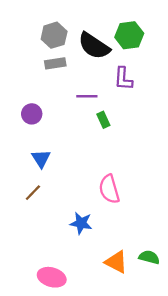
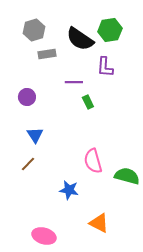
gray hexagon: (54, 35) -> (34, 30), moved
green semicircle: (149, 257) -> (127, 176), moved, size x1.4

